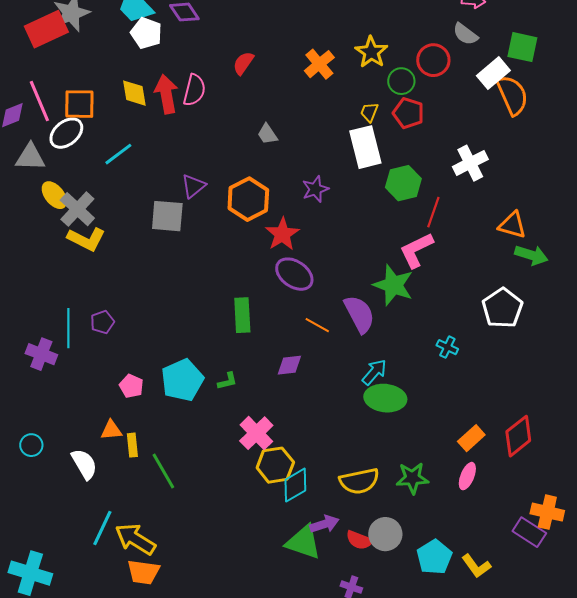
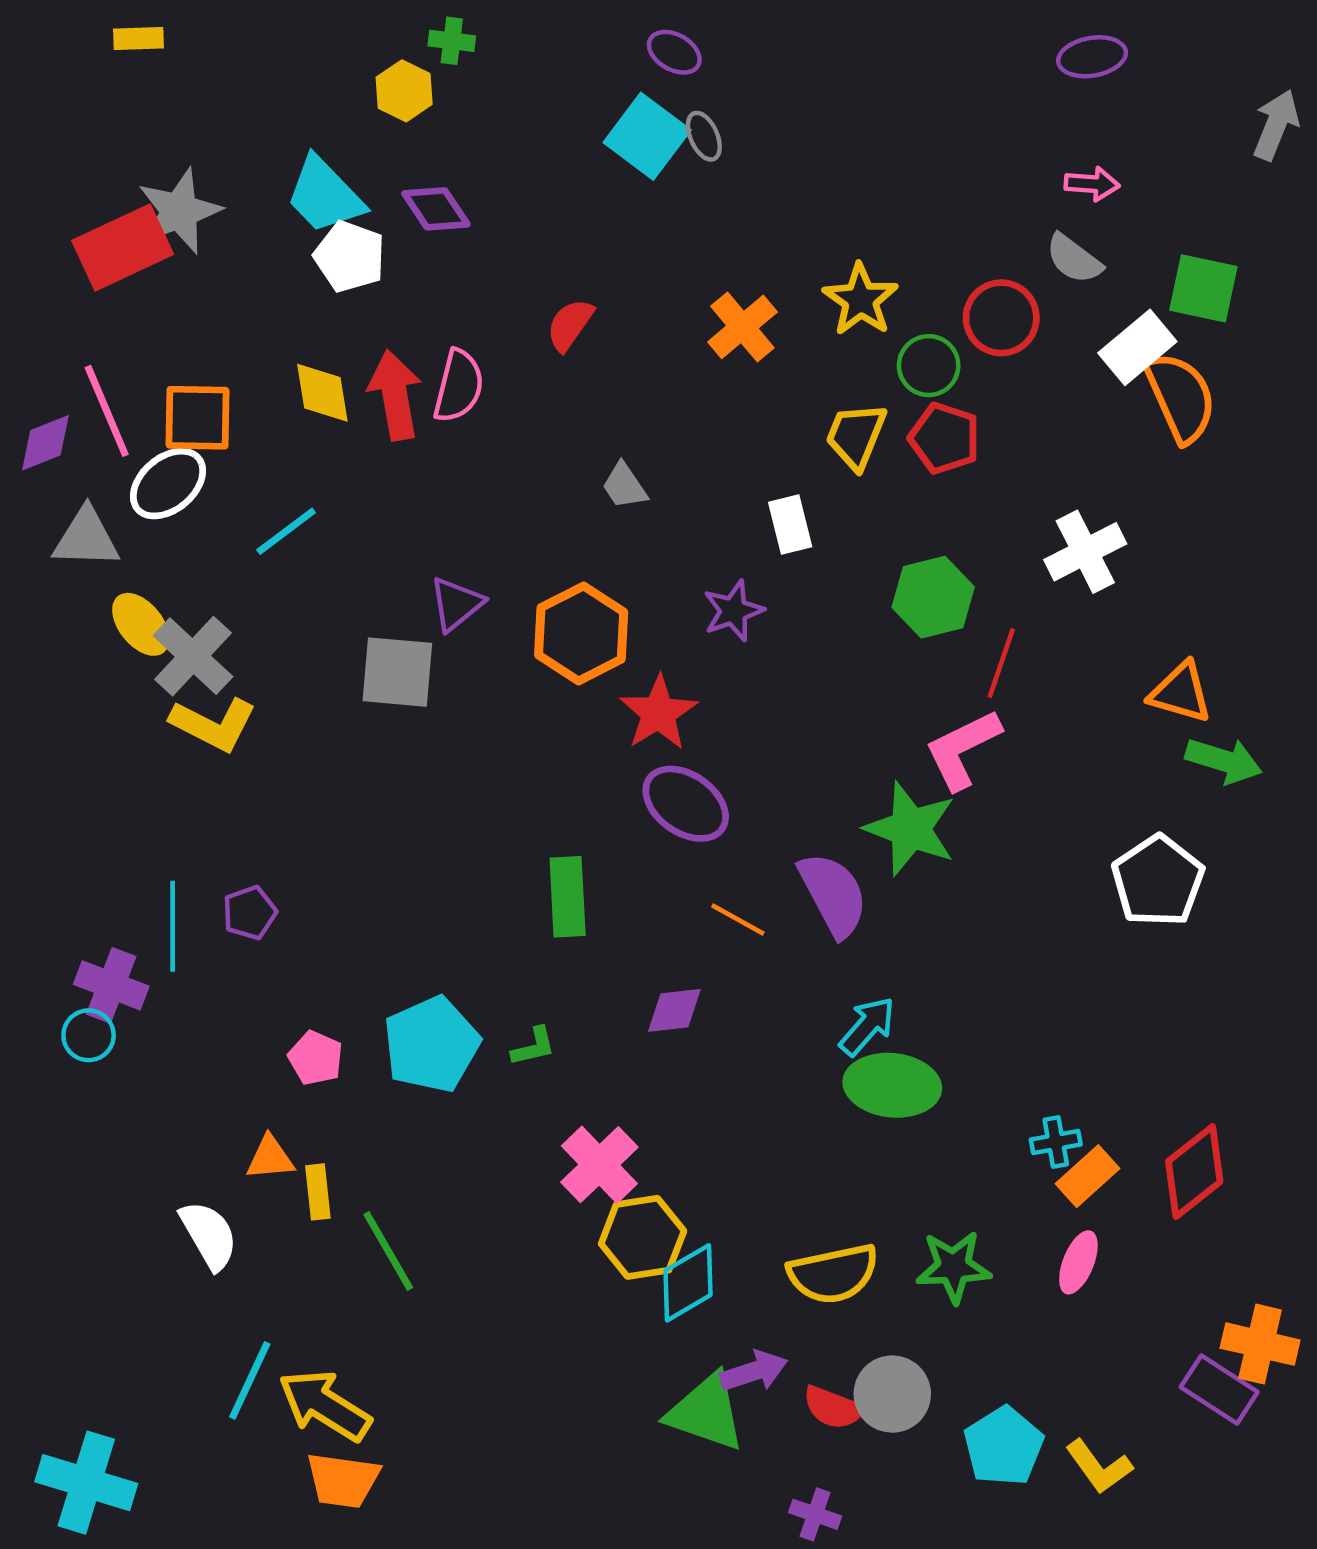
yellow trapezoid: (369, 112) -> (856, 436), size x1.5
white rectangle: (365, 147) -> (790, 524), moved, size x0.6
cyan cross: (447, 347) -> (1056, 1142), moved, turned -35
cyan circle: (31, 445) -> (89, 1035), moved

